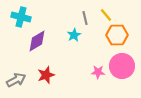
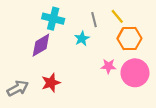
cyan cross: (21, 17) -> (53, 19), moved
pink star: (98, 72) -> (108, 66), moved

